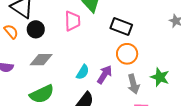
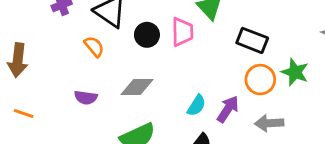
black circle: (36, 29) -> (147, 35), moved
green star: (160, 77) -> (295, 72), moved
gray arrow: (133, 84) -> (269, 123), turned 102

